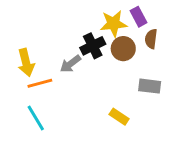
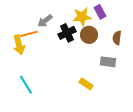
brown semicircle: (151, 39) -> (117, 38), moved
gray arrow: (70, 64) -> (45, 21), moved
orange line: (40, 83) -> (29, 34), moved

